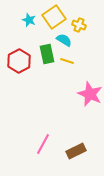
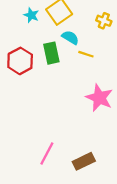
yellow cross: (79, 25) -> (104, 21), moved
yellow line: (67, 61) -> (86, 54), moved

